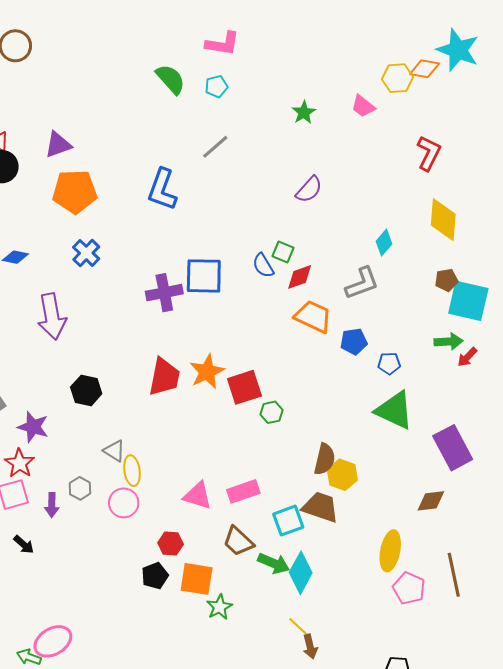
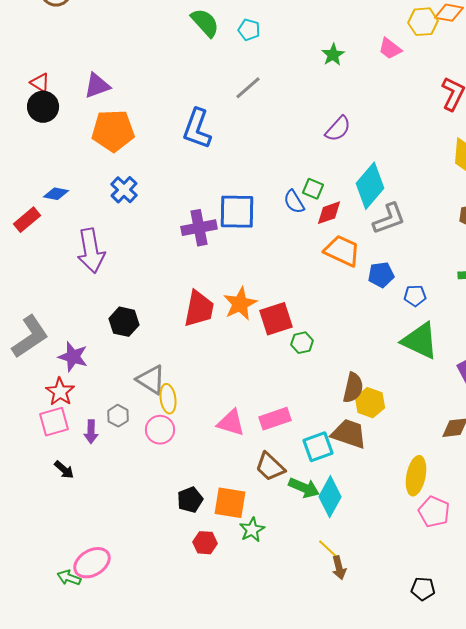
cyan pentagon: (216, 86) -> (249, 30), turned 30
cyan diamond: (384, 243) -> (370, 186), moved, size x1.8
gray triangle: (114, 451) -> (151, 380), size x1.4
red hexagon: (171, 544) -> (205, 543), moved

